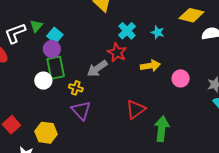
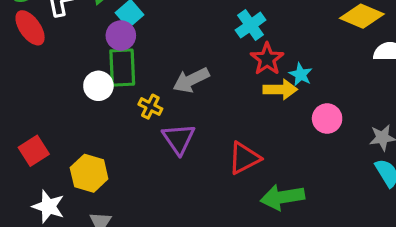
cyan star: (158, 32) -> (301, 74), moved
red star: (117, 52) -> (267, 59), moved
purple triangle: (81, 110) -> (179, 139), moved
green arrow: (162, 129) -> (282, 197), turned -115

